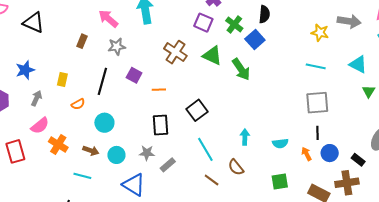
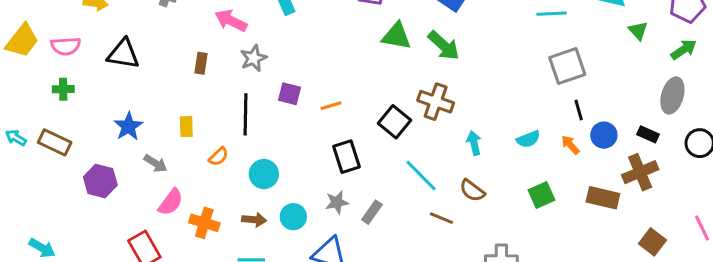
brown cross: (175, 52) -> (436, 102), moved
gray arrow: (36, 98) -> (155, 163), turned 112

